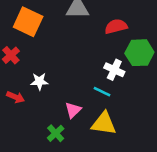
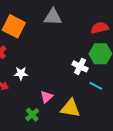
red semicircle: (116, 26) -> (100, 28), moved
cyan line: (102, 92) -> (96, 86), moved

